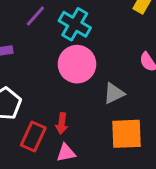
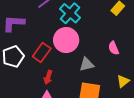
red rectangle: (33, 137) -> (42, 52), moved

